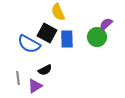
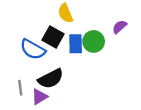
green circle: (97, 37) -> (94, 41), moved
black semicircle: (45, 70) -> (51, 79), size x1.6

